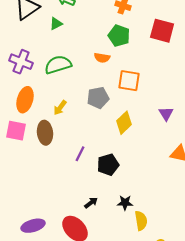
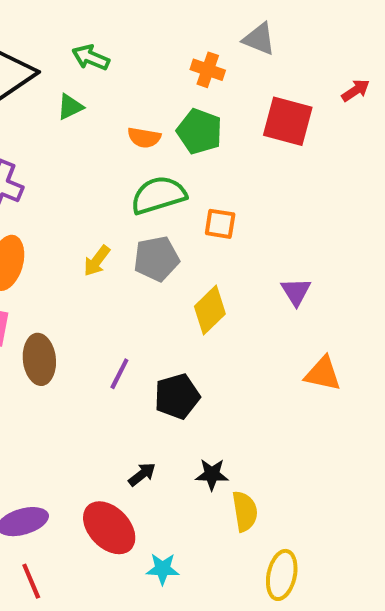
orange semicircle: (102, 58) -> (144, 138), moved
green semicircle: (58, 65) -> (158, 195), moved
orange square: (129, 81) -> (220, 224), size x0.7
yellow arrow: (60, 108) -> (97, 261), moved
brown ellipse: (45, 133) -> (39, 359), moved

